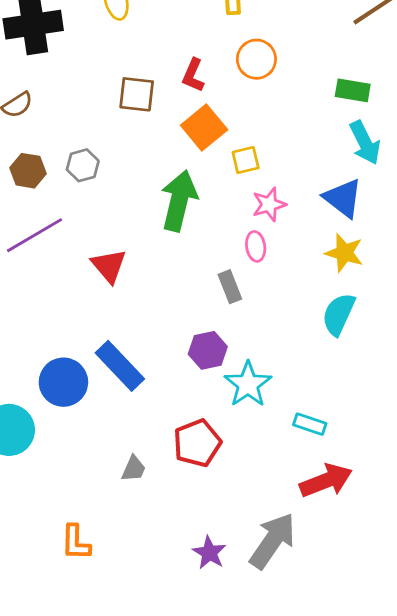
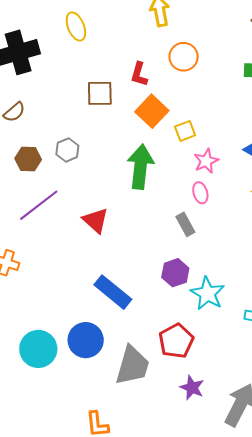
blue circle: (63, 382) -> (86, 340), moved
gray trapezoid: (134, 469) -> (132, 365), size x2.0
purple star: (209, 553) -> (192, 388), moved

